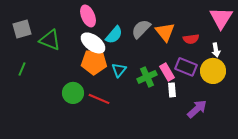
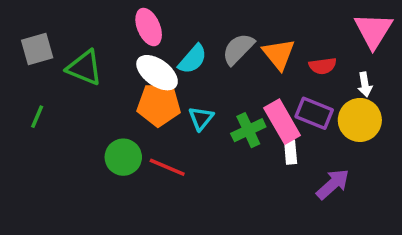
pink rectangle: (167, 72) -> (282, 122), size x1.4

